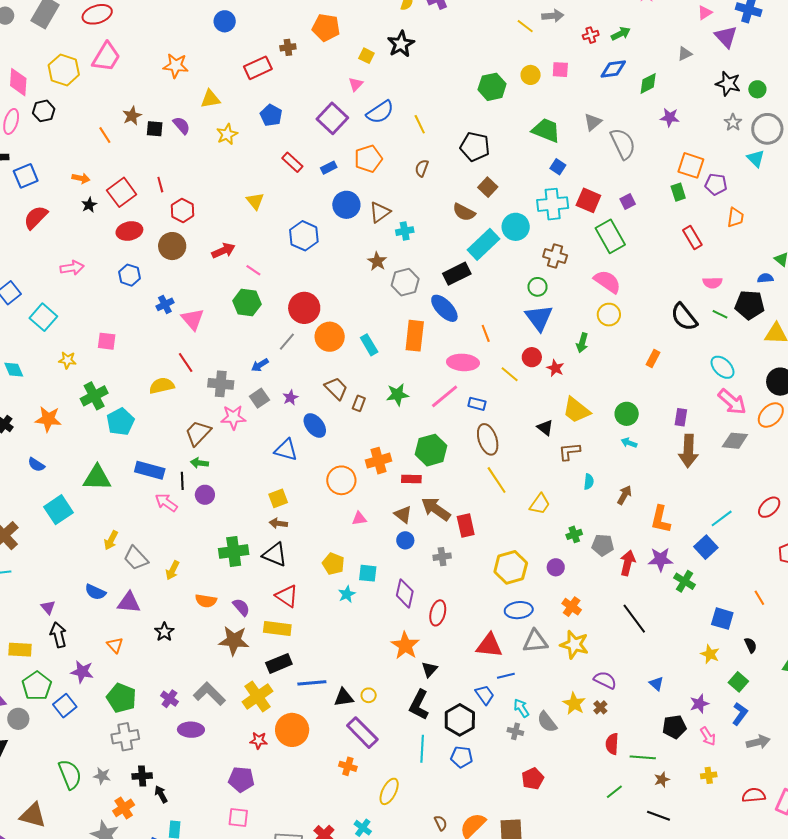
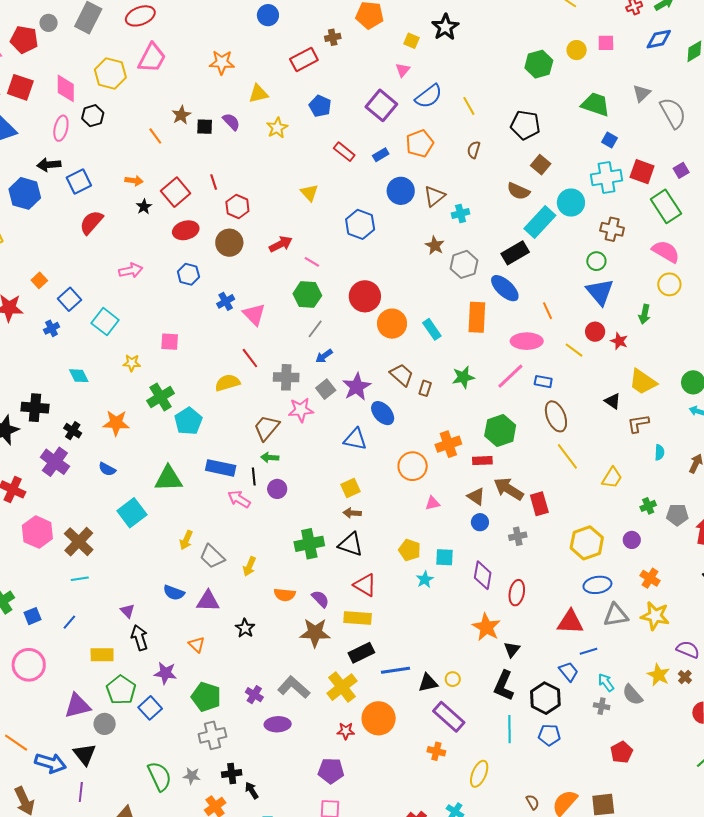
gray line: (287, 342) -> (315, 329), moved
purple star: (290, 398) -> (357, 387), size x1.8

